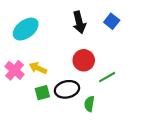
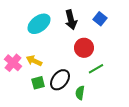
cyan ellipse: (26, 29) -> (39, 24), moved
red circle: (84, 60) -> (84, 48), moved
black ellipse: (67, 89) -> (60, 80), turned -40

